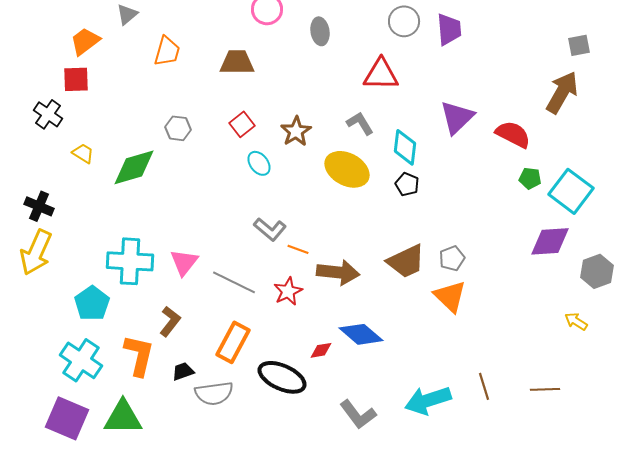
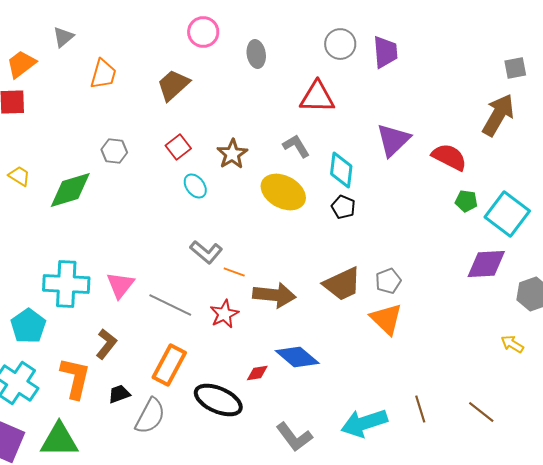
brown trapezoid: (237, 62) -> (173, 85), turned -42
brown line: (545, 389) -> (481, 412), turned 40
gray semicircle: (214, 393) -> (150, 416), turned -54

